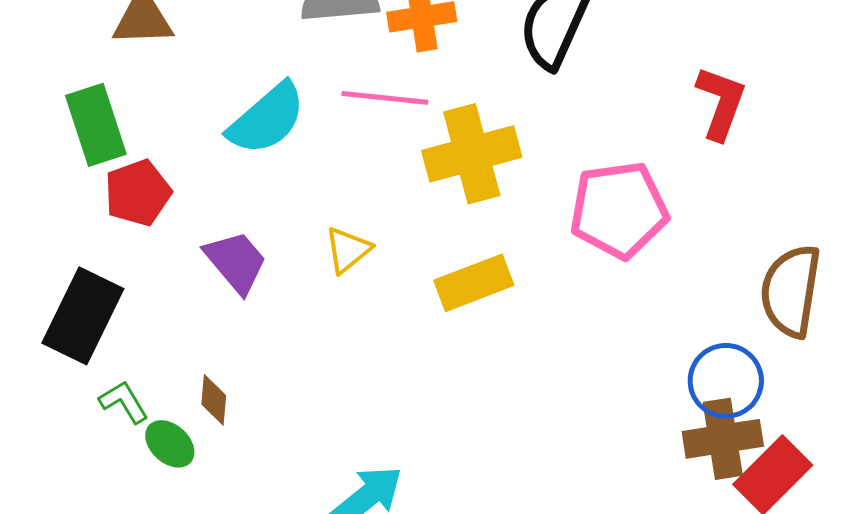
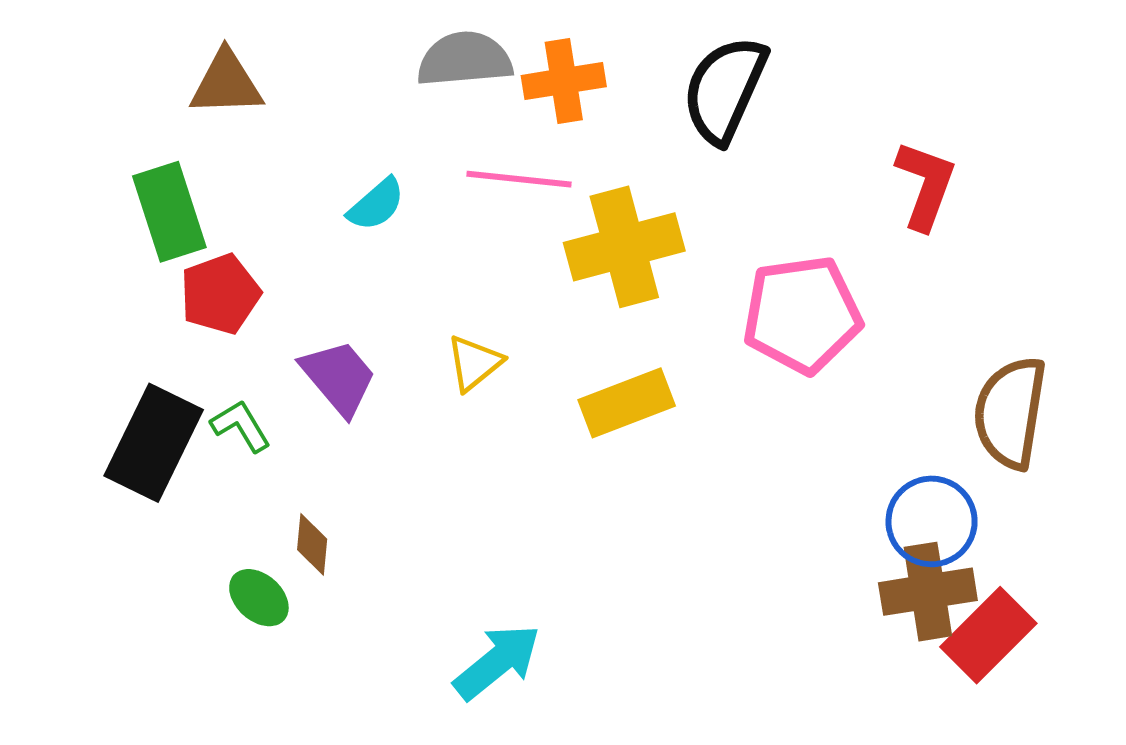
cyan semicircle: (267, 119) -> (376, 204), size x0.6
green L-shape: (124, 402) -> (241, 426), moved

